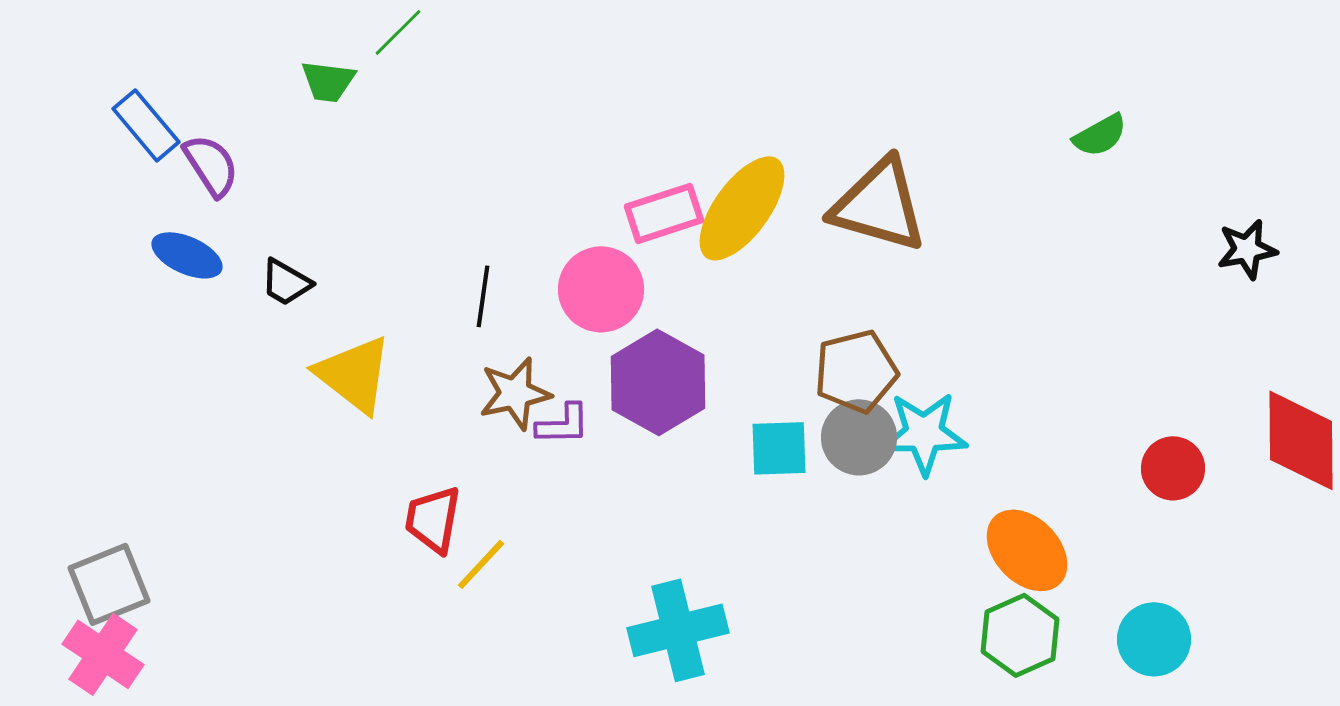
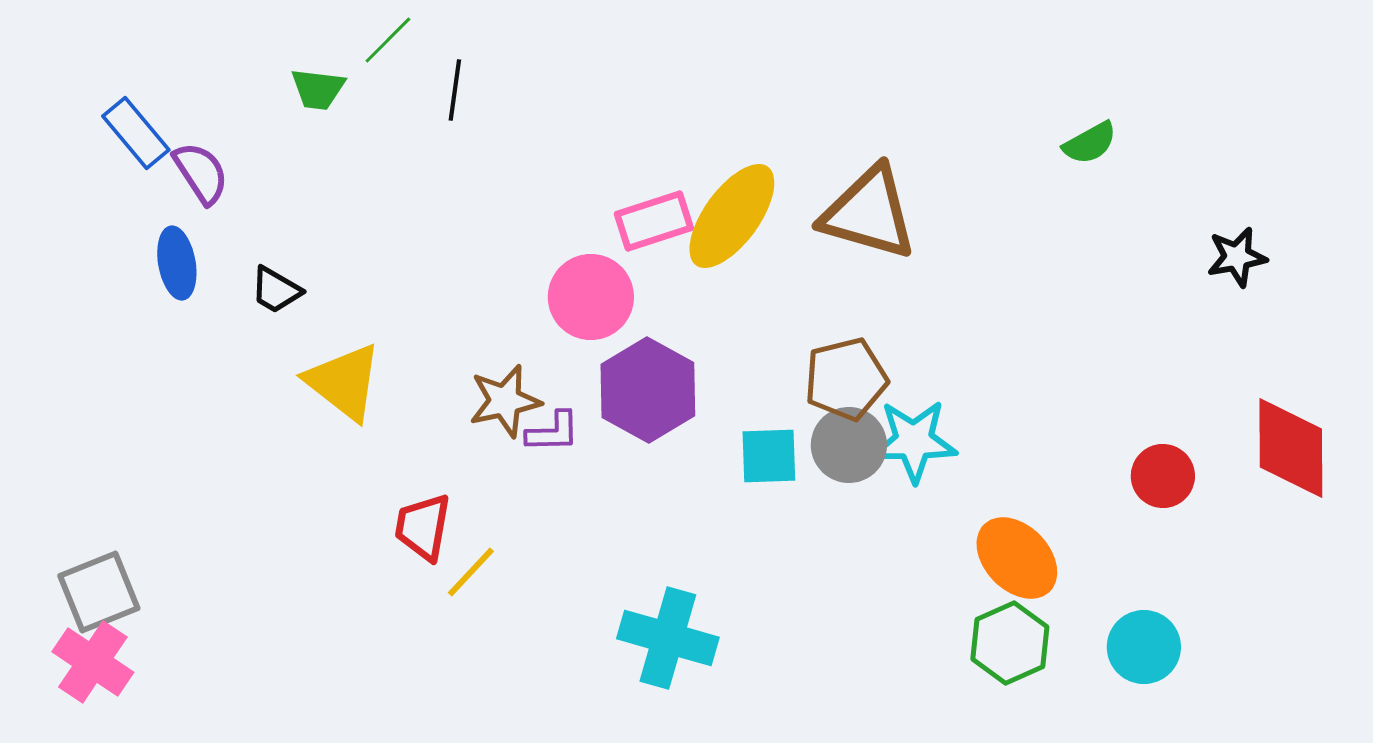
blue ellipse: (187, 255) -> (177, 263), turned 56
black line: (483, 296) -> (455, 90), moved
cyan cross: (678, 630) -> (668, 638), turned 30

